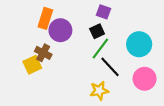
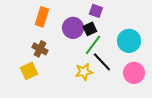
purple circle: (60, 30) -> (73, 28), moved
yellow square: (32, 65) -> (29, 71), moved
yellow star: (99, 91) -> (84, 72), moved

